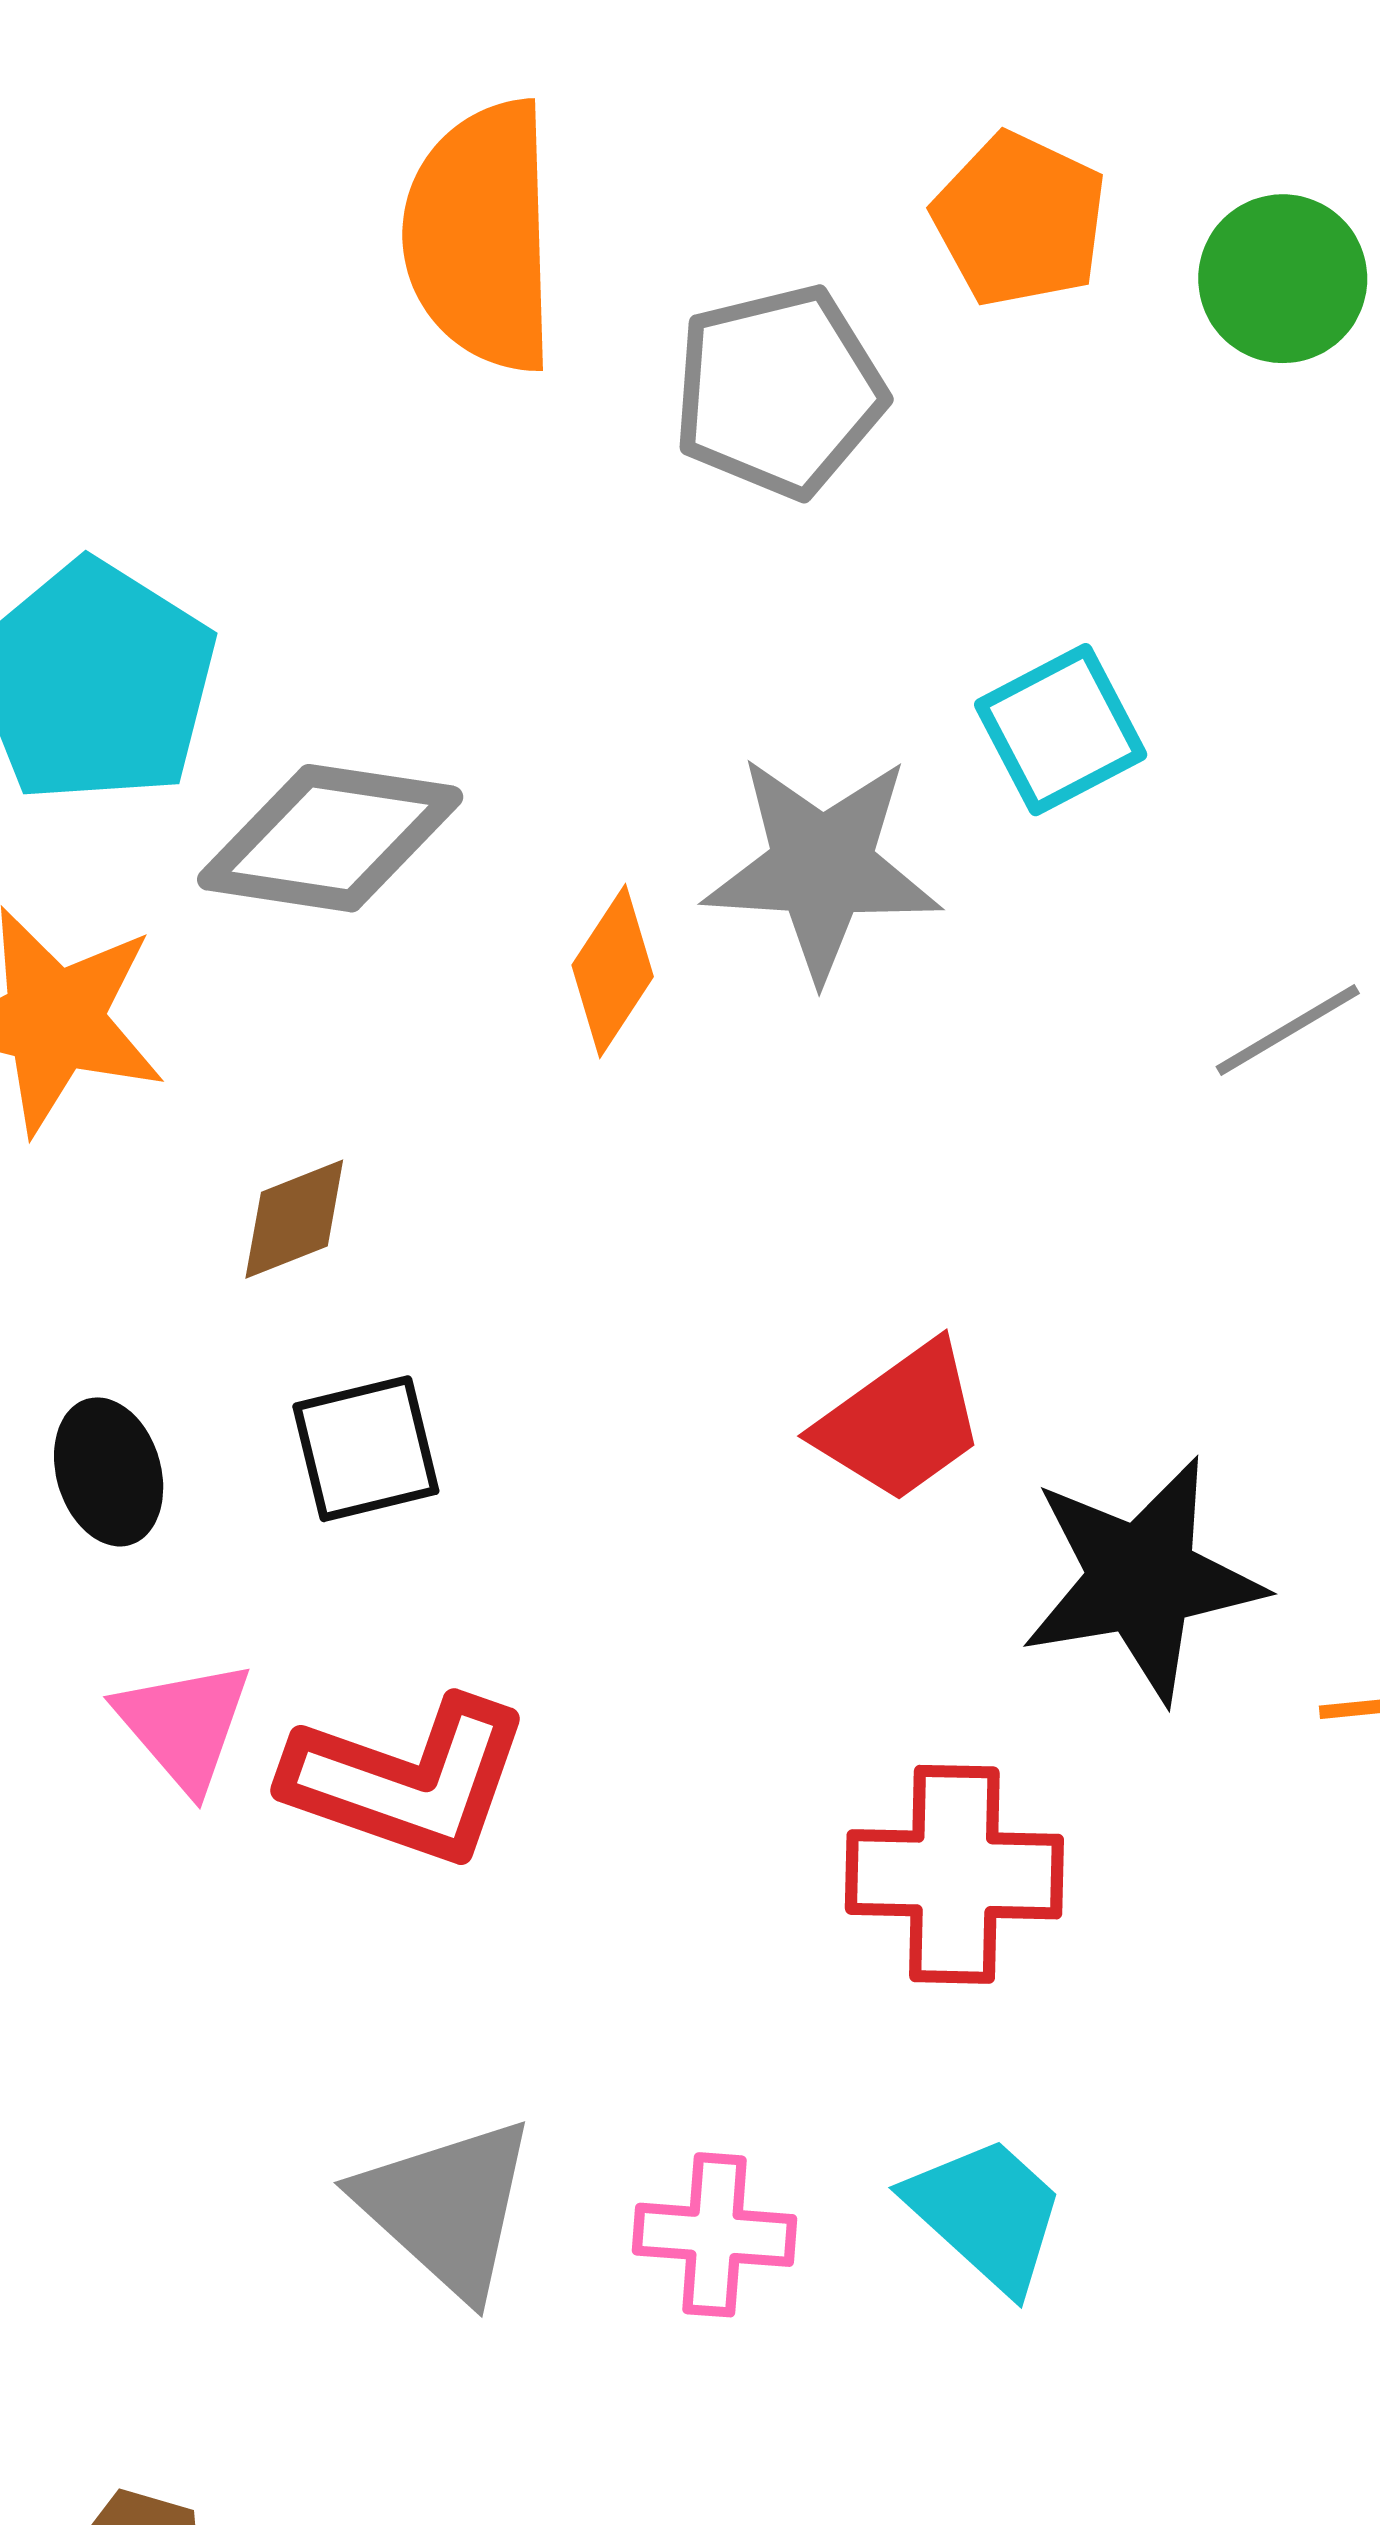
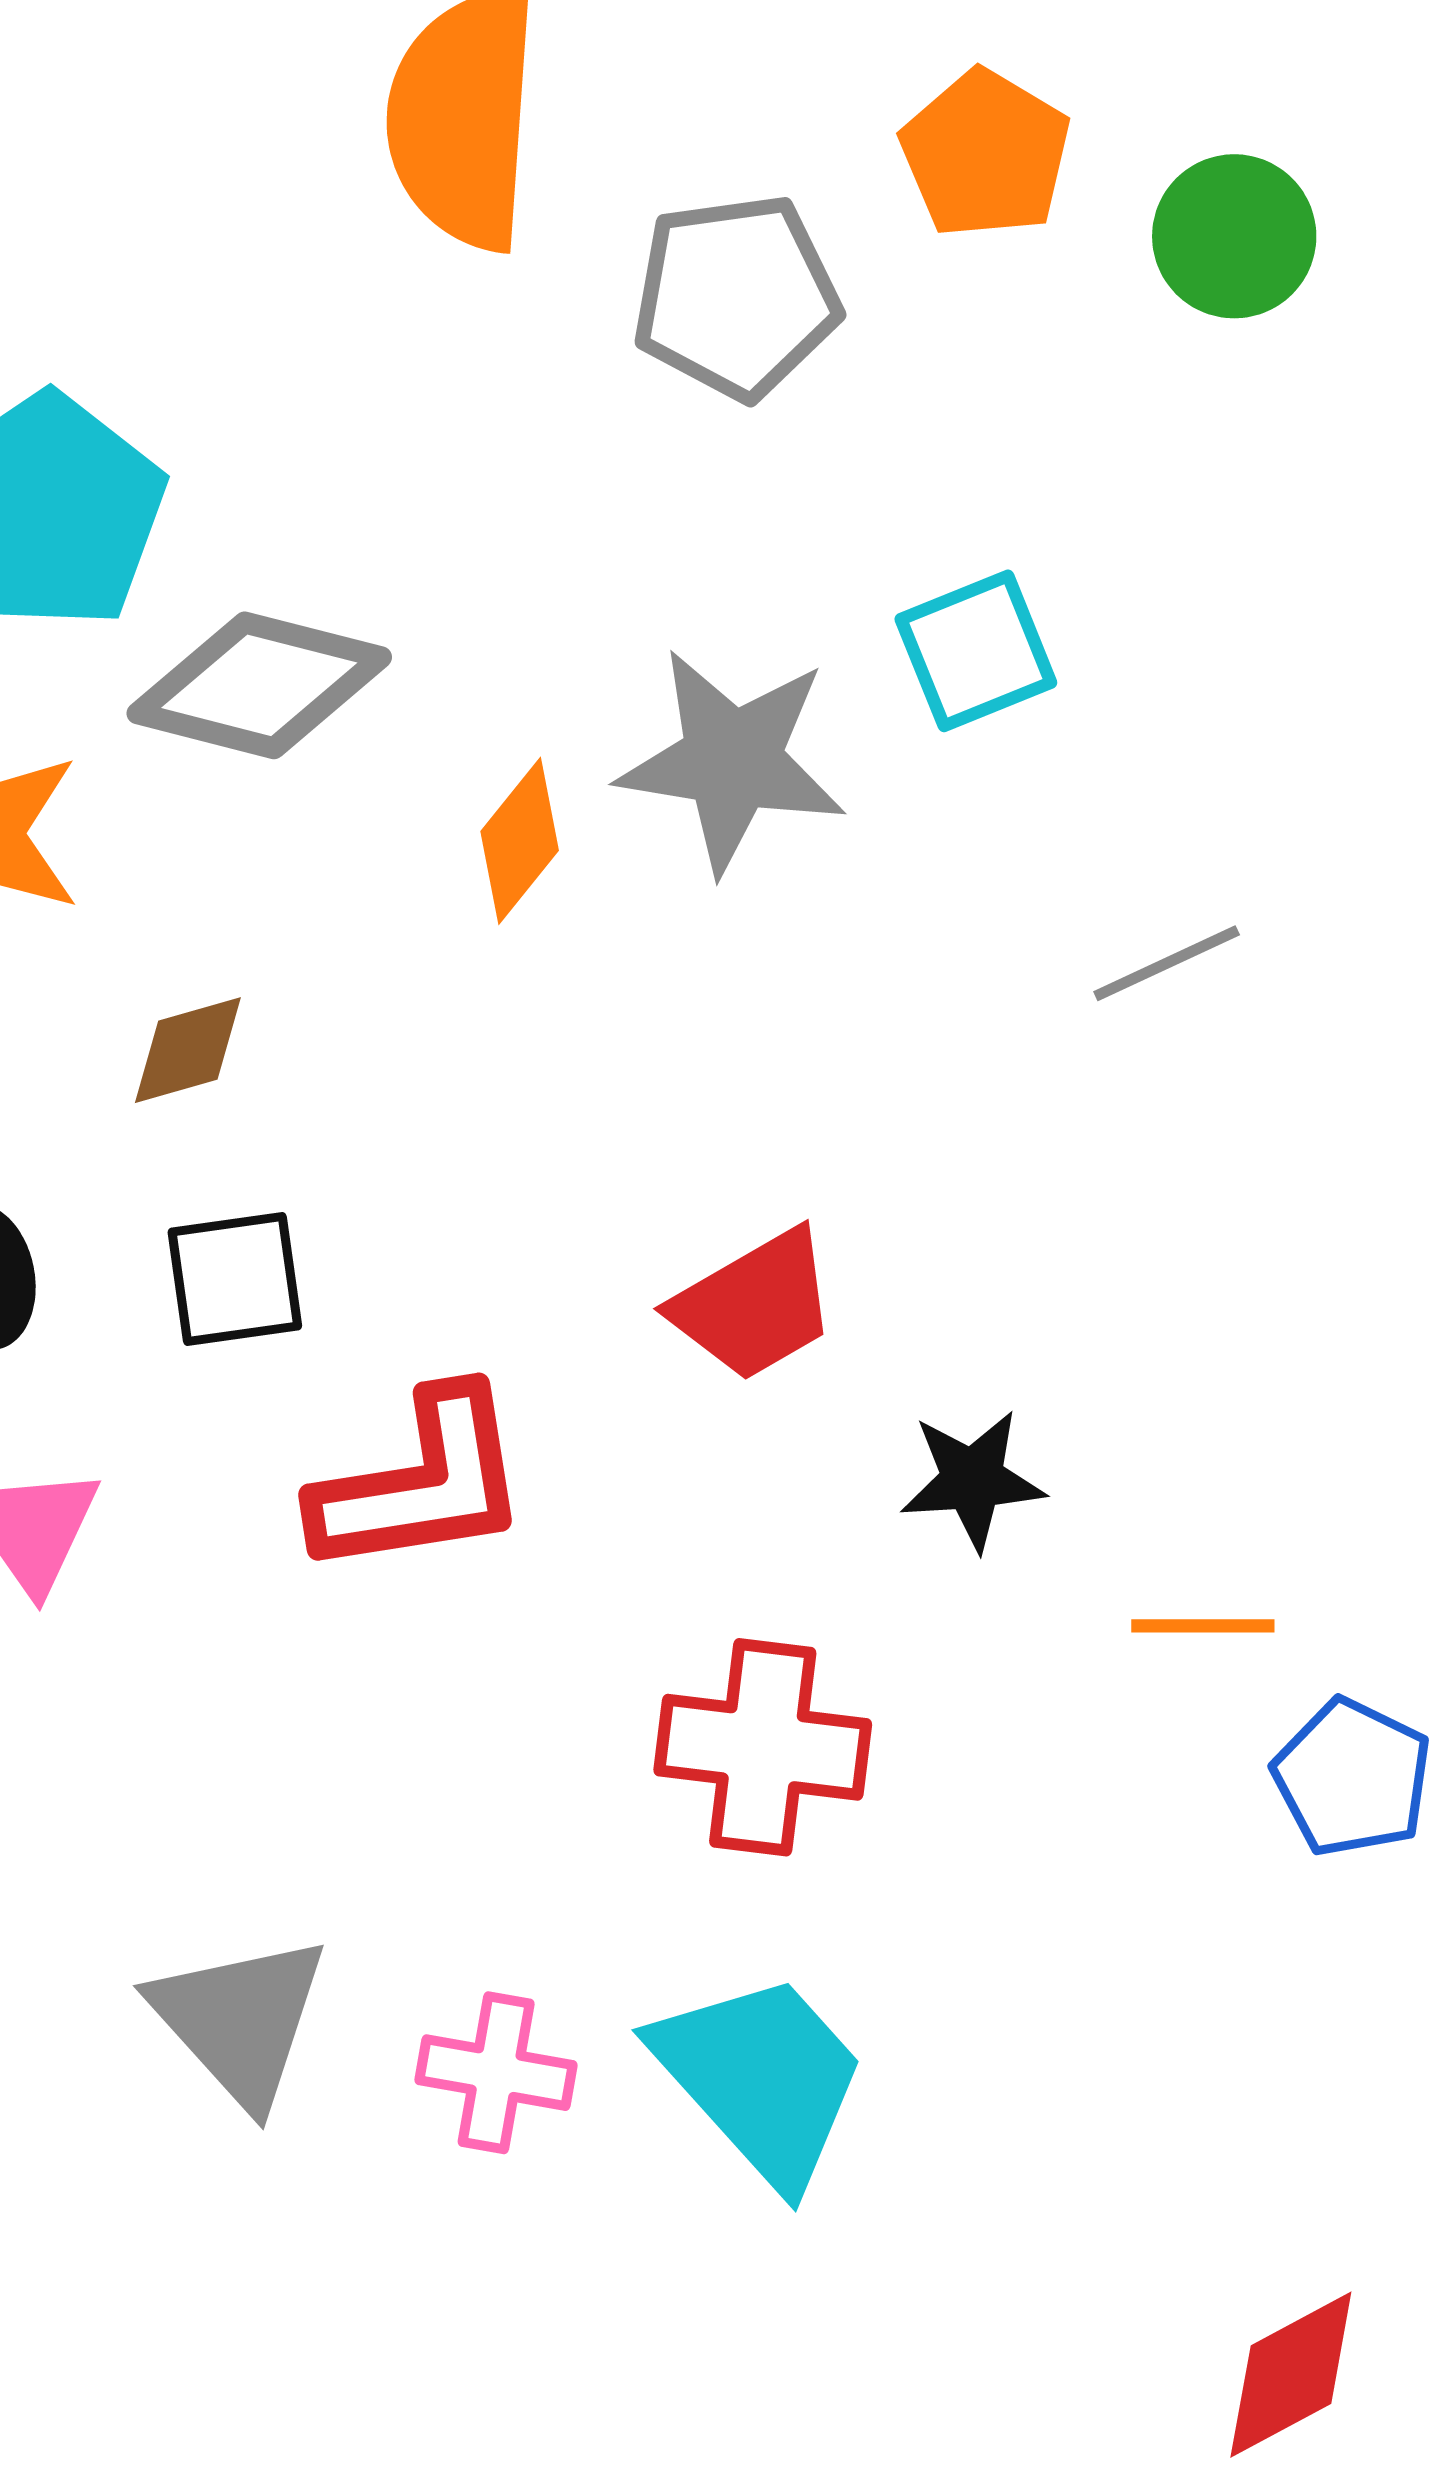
black star: (1142, 1579) -> (972, 1480), size x0.6
red L-shape: (408, 1781) -> (421, 1483), moved, turned -34
cyan trapezoid: (986, 2214) -> (761, 2078), size x1.4

